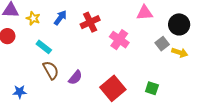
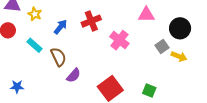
blue arrow: (60, 18) -> (61, 27), moved
cyan rectangle: (44, 47) -> (34, 45), moved
brown semicircle: (51, 70) -> (58, 57), moved

